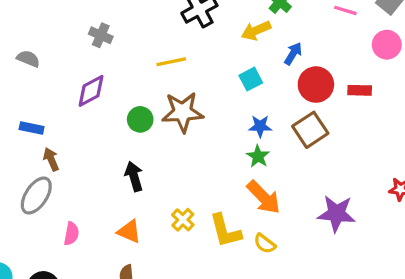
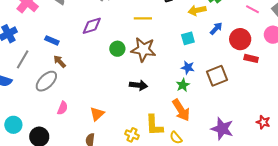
red circle: (316, 85) -> (240, 39), moved
brown arrow: (51, 159) -> (60, 61), turned -32
black arrow: (134, 176) -> (138, 85), moved, turned 102
yellow cross: (183, 220) -> (132, 135), moved, turned -32
orange triangle: (129, 231) -> (97, 114), turned 42

